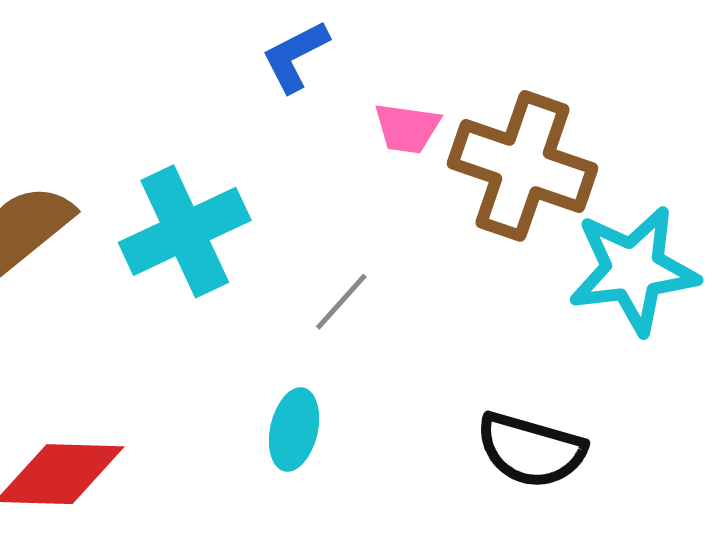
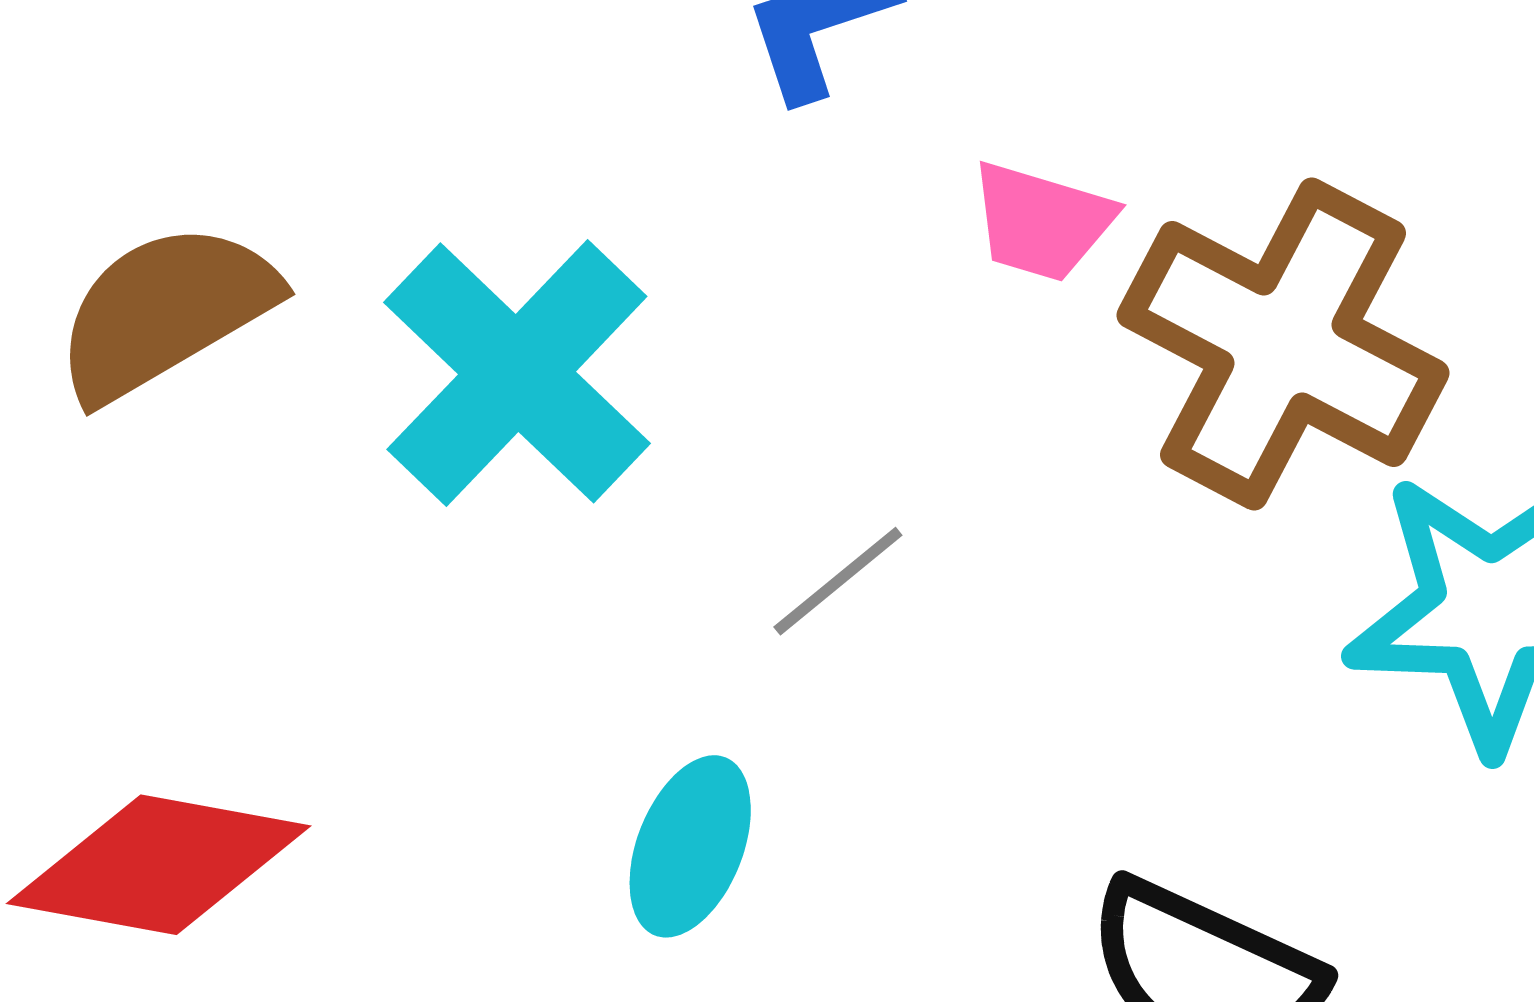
cyan cross: (185, 231) -> (517, 373), turned -30

